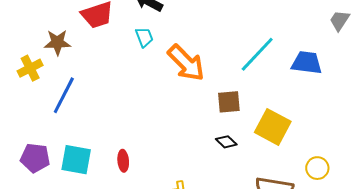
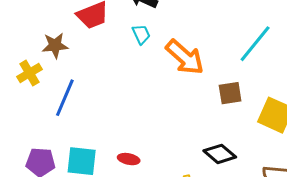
black diamond: (226, 142) -> (220, 154), moved, size x1.5
red ellipse: (123, 161) -> (129, 159), turned -70

